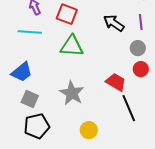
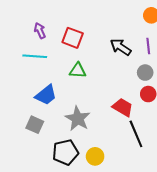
green triangle: (72, 46) -> (78, 71), size x0.7
blue trapezoid: (22, 72) -> (46, 95), moved
black pentagon: (37, 126) -> (65, 152), moved

